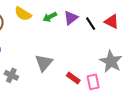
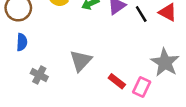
pink rectangle: (93, 82) -> (142, 87), turned 35

